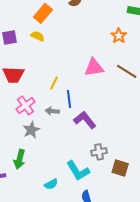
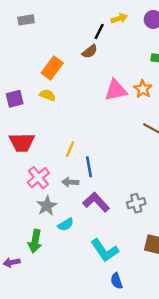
pink triangle: (94, 67) -> (116, 90), moved
purple L-shape: (85, 120) -> (96, 202), moved
gray cross: (99, 152) -> (136, 203), moved
cyan semicircle: (51, 184) -> (66, 225), moved

